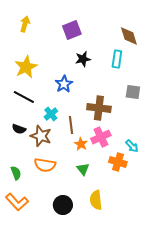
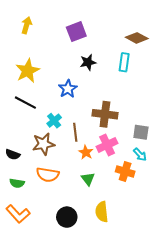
brown diamond: (129, 36) -> (137, 38), turned -45
gray square: (133, 92) -> (141, 132), moved
black semicircle: (19, 129) -> (13, 155), moved
brown star: (41, 136) -> (43, 144), turned -30
green semicircle: (16, 173) -> (17, 183), turned 120

